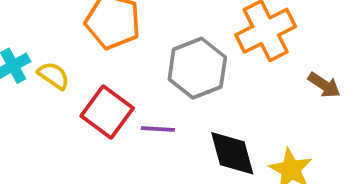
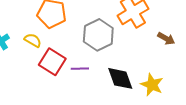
yellow semicircle: (54, 76) -> (33, 40), moved

